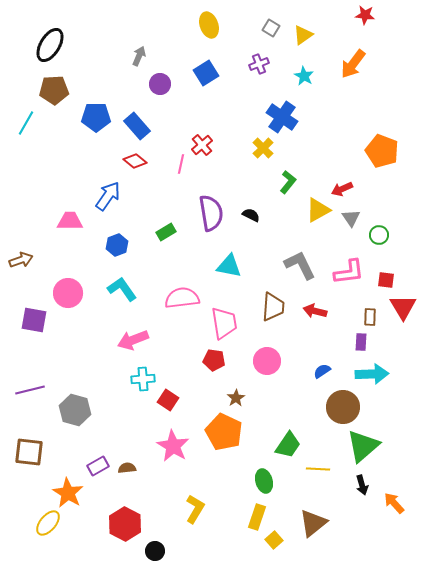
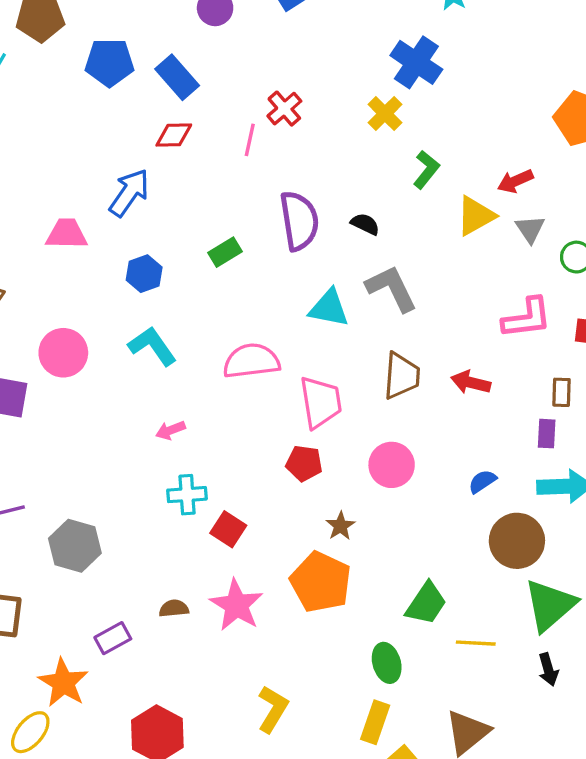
red diamond: (135, 161) -> (174, 135), turned -40
gray L-shape: (300, 265) -> (392, 288), moved
pink arrow: (133, 340) -> (171, 430), size x0.6
brown semicircle: (127, 468) -> (174, 608), moved

